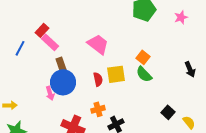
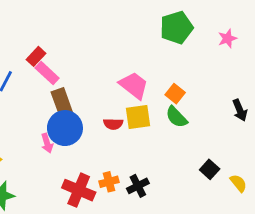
pink trapezoid: (98, 44) -> (134, 85), moved
brown rectangle: (61, 64) -> (62, 103), size x1.5
red semicircle: (98, 79) -> (113, 124), turned 104
orange cross: (98, 109) -> (109, 182), moved

